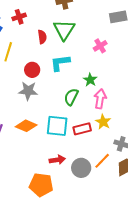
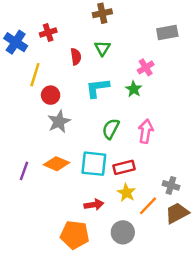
green triangle: (64, 30) -> (102, 48), size x0.6
red circle: (32, 70) -> (51, 95), moved
green star: (90, 80) -> (134, 89), moved
gray star: (28, 91) -> (59, 122), turned -30
yellow star: (103, 122) -> (126, 193), moved
gray circle: (81, 168) -> (123, 232), moved

